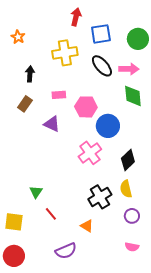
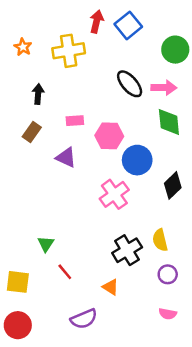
blue square: (101, 34) -> (128, 25), moved, turned -30
yellow cross: (65, 53) -> (69, 51), moved
black diamond: (128, 160) -> (173, 185), moved

